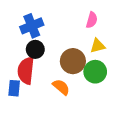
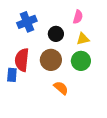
black circle: (35, 49) -> (56, 34), moved
brown circle: (73, 61) -> (51, 60), moved
orange semicircle: (61, 87) -> (61, 88), moved

